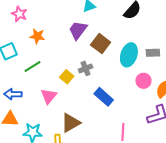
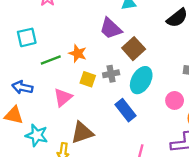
purple trapezoid: (78, 30) -> (111, 28), turned -95
orange star: (37, 36) -> (78, 53), moved
cyan ellipse: (129, 55) -> (141, 80), moved
yellow square: (67, 77) -> (88, 79), turned -32

